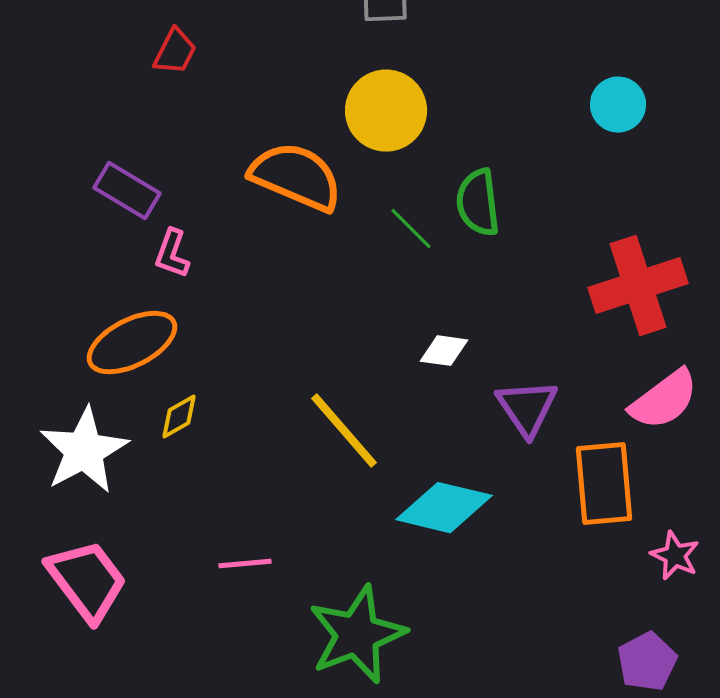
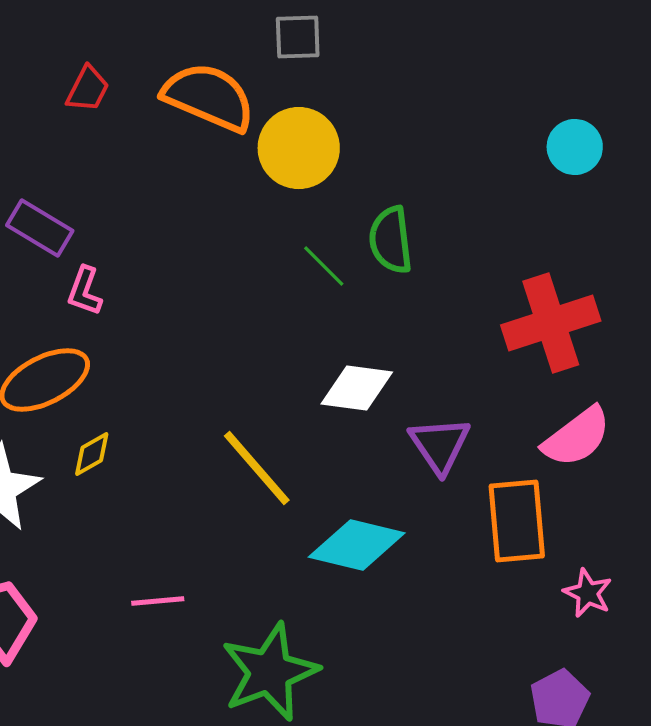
cyan circle: (618, 105) -> (575, 147), moved
orange semicircle: (296, 177) -> (209, 97), moved
white diamond: (444, 351) -> (357, 388), size x1.5

